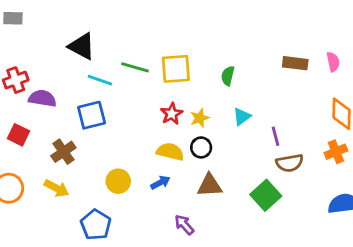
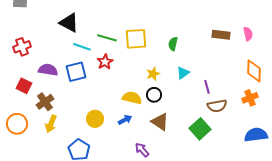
purple semicircle: (42, 98) -> (48, 70), moved
red star: (172, 114) -> (105, 62), moved
brown cross: (63, 152) -> (45, 102), moved
brown triangle: (210, 185) -> (160, 122), turned 36
yellow arrow: (56, 188) -> (51, 124), turned 84

